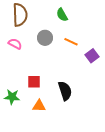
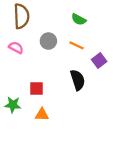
green semicircle: (62, 15) -> (79, 19), moved, turned -32
black semicircle: (65, 91) -> (78, 80), moved

